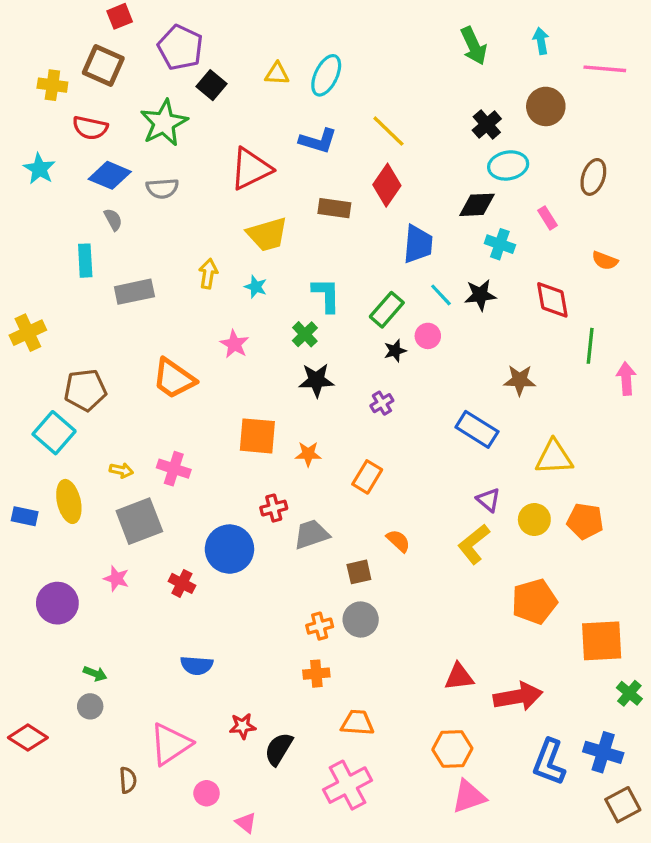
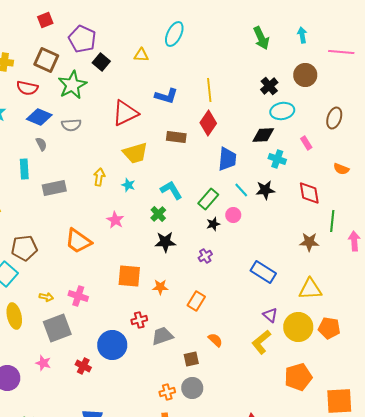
brown square: (103, 65) -> (46, 60), moved
cyan ellipse: (326, 75) -> (174, 34), moved
yellow line: (388, 131) -> (209, 90), turned 40
cyan L-shape: (326, 295) -> (171, 190), turned -30
brown star: (520, 380) -> (309, 242), moved
yellow circle: (534, 520) -> (298, 327), size x1.5

